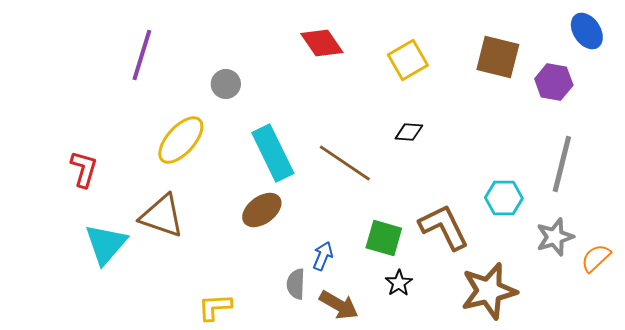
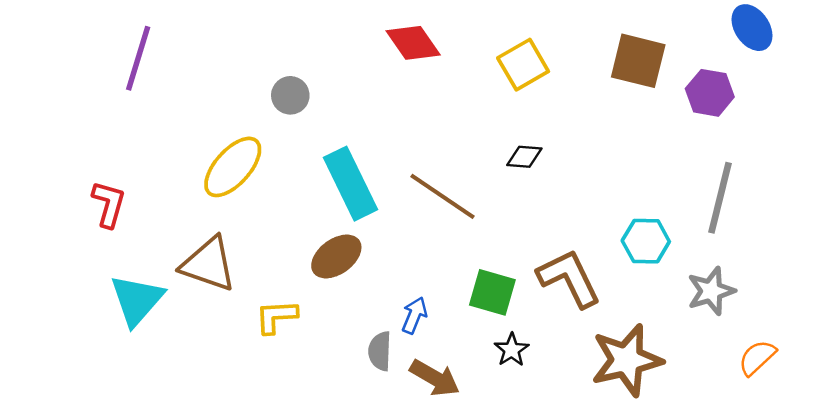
purple line: (142, 55) -> (138, 58), moved
orange semicircle: (596, 258) -> (757, 358), moved
yellow L-shape: (215, 307) -> (276, 317), moved

